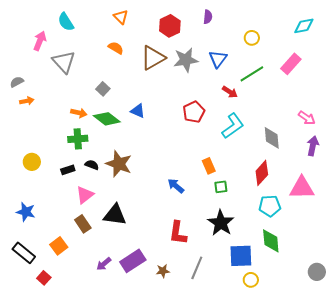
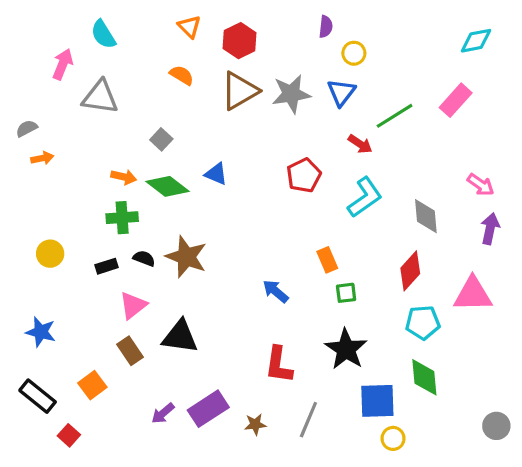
red hexagon: (170, 26) -> (240, 41), moved
yellow circle: (252, 38) -> (354, 53), moved
gray triangle: (64, 62) -> (100, 97), turned -40

